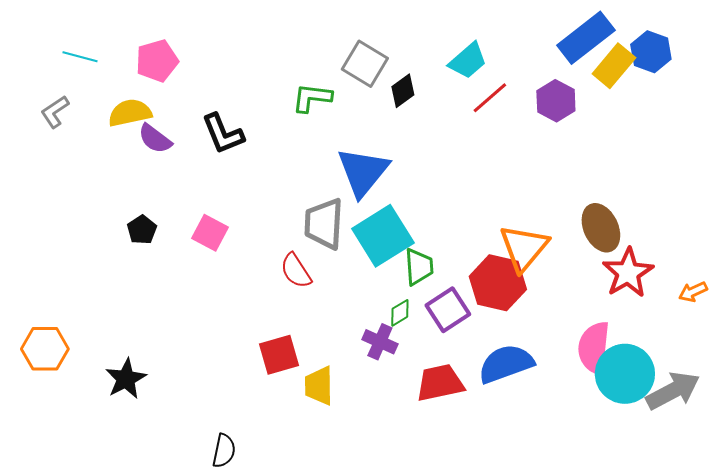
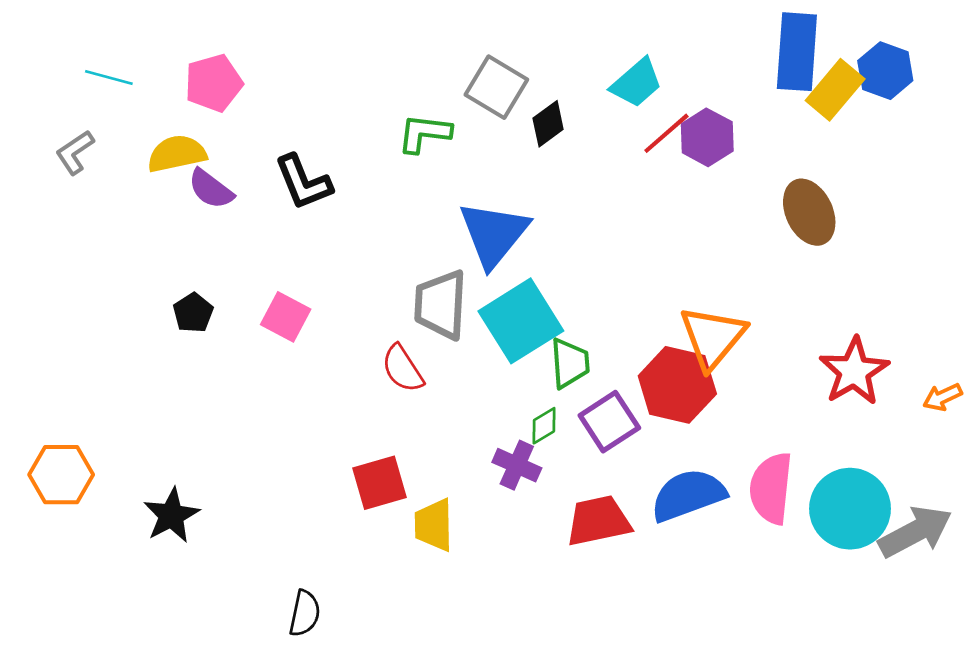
blue rectangle: (586, 38) -> (797, 52), turned -48
purple hexagon: (556, 101) -> (707, 137), moved
brown ellipse: (601, 228) -> (809, 212), moved
pink semicircle: (594, 348) -> (771, 488), moved

